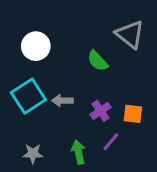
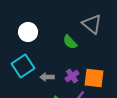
gray arrow: (62, 101) -> (47, 77), moved
orange square: (133, 114) -> (94, 78), size x1.5

